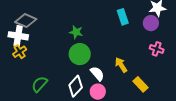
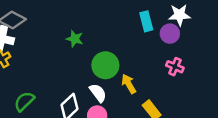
cyan rectangle: (123, 17) -> (146, 21), moved
green circle: (80, 54) -> (105, 65), moved

